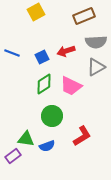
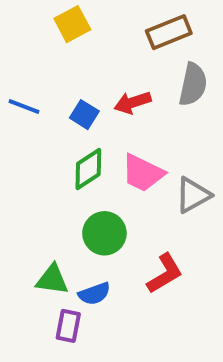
gray semicircle: (96, 42) -> (193, 84), turned -75
blue square: (42, 57) -> (84, 115), turned -32
gray triangle: (96, 67) -> (193, 195), moved
purple rectangle: (13, 156) -> (68, 326), moved, turned -42

